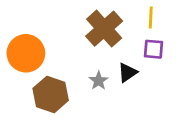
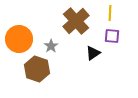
gray star: (99, 81) -> (51, 46), moved

